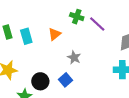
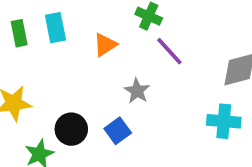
purple line: (97, 24) -> (169, 51), moved
cyan rectangle: (26, 36) -> (55, 28), moved

